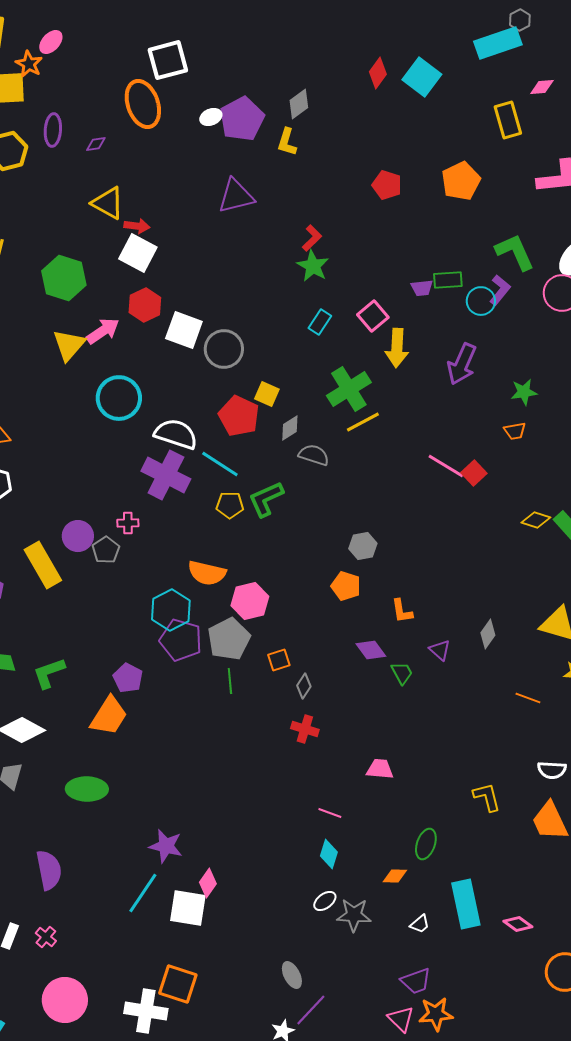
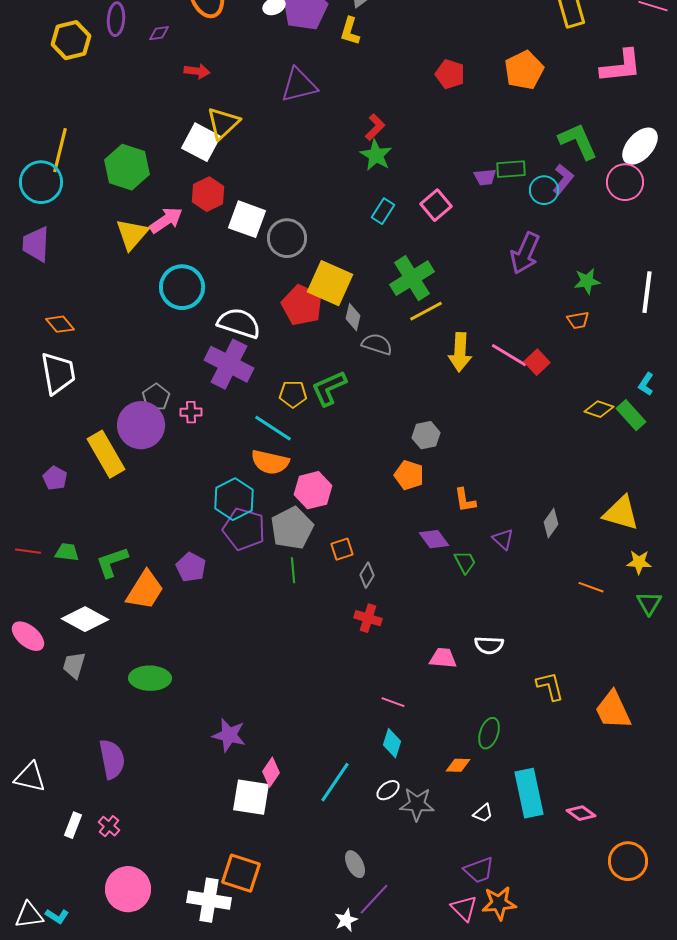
yellow triangle: (108, 203) -> (223, 123), moved, turned 48
red arrow: (137, 226) -> (197, 71), moved
yellow arrow: (397, 348) -> (460, 352), moved
yellow square: (267, 394) -> (330, 283), size x1.8
gray diamond: (290, 428) -> (353, 317), turned -44
cyan line: (220, 464) -> (273, 428), moved
purple circle: (78, 536) -> (141, 425), size x1.5
gray pentagon: (106, 550) -> (156, 397), moved
orange trapezoid: (109, 716) -> (145, 590), moved
white semicircle: (552, 770) -> (489, 645), moved
cyan line: (143, 893) -> (335, 782), moved

